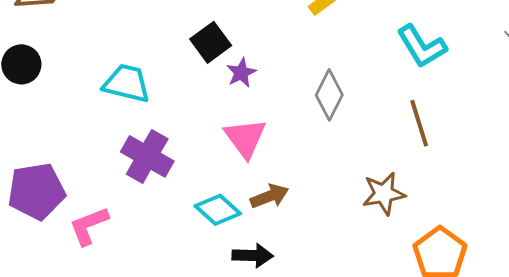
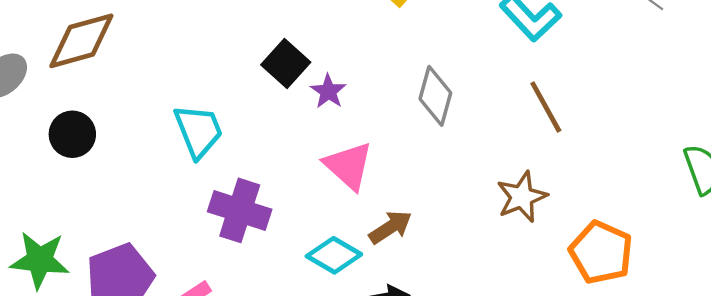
cyan trapezoid: (127, 83) -> (198, 131), turned 66

